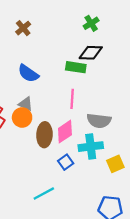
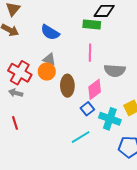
pink diamond: (65, 132) -> (95, 89), moved
cyan cross: (91, 147) -> (110, 119), moved, turned 30
cyan line: (44, 194) -> (81, 137), moved

